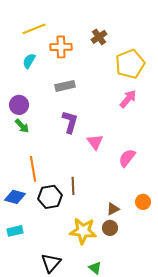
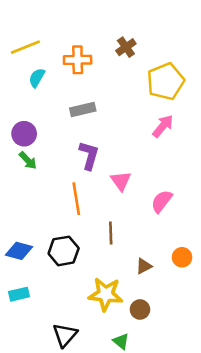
yellow line: (34, 29) -> (25, 47), moved
orange line: (33, 169) -> (76, 199), moved
brown line: (73, 186) -> (111, 233), moved
brown circle: (110, 228) -> (140, 309), moved

